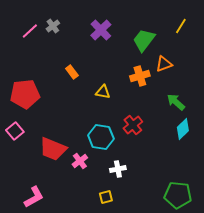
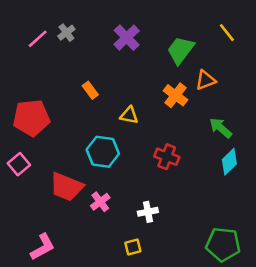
yellow line: (181, 26) -> (227, 33), turned -70
orange cross: (140, 76) -> (175, 95), turned -36
red cross: (133, 125) -> (167, 157), turned -30
cyan hexagon: (101, 137) -> (103, 152), moved

